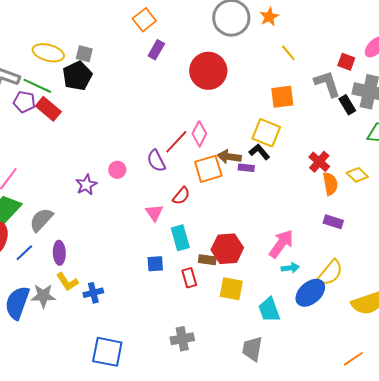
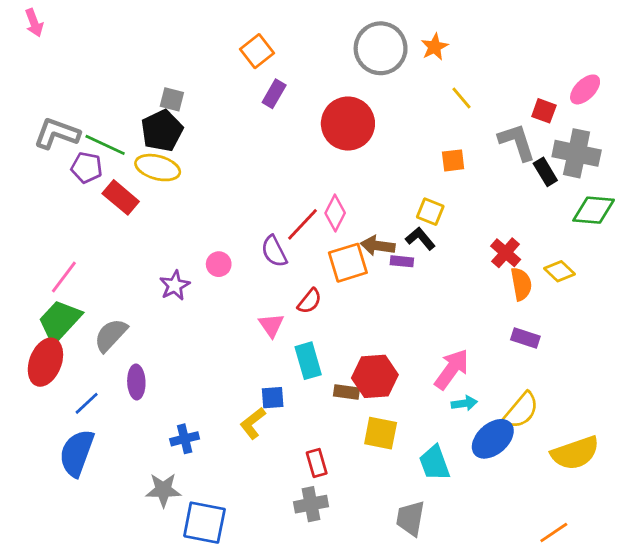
yellow ellipse: (48, 53) -> (158, 168), moved
orange square: (282, 97) -> (453, 160), size x0.7
red rectangle: (48, 109) -> (121, 197), moved
yellow square: (266, 133) -> (430, 212), size x0.7
blue line: (24, 253) -> (87, 403), moved
red rectangle: (189, 278) -> (317, 463), moved
yellow L-shape: (67, 282) -> (253, 423), moved, turned 85
gray star: (43, 296) -> (163, 490), moved

